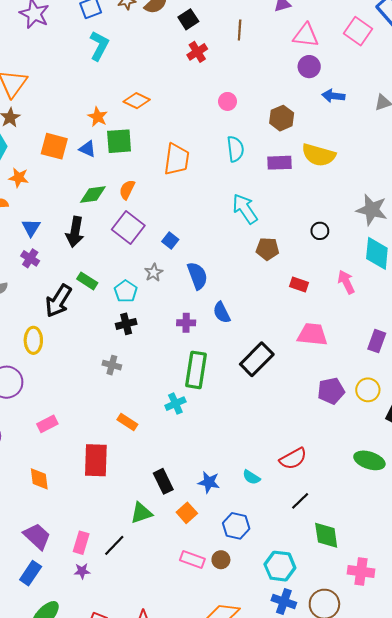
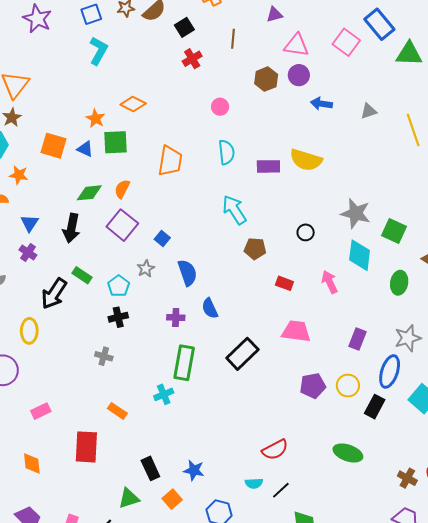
brown hexagon: (282, 118) -> (266, 79), moved
cyan semicircle: (251, 477) -> (254, 483), moved, turned -36

